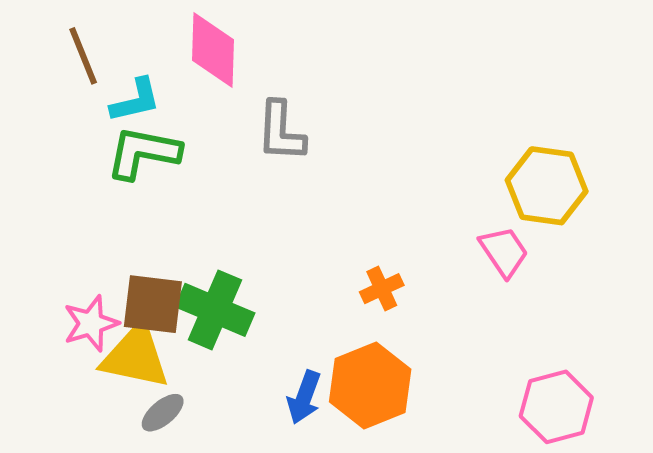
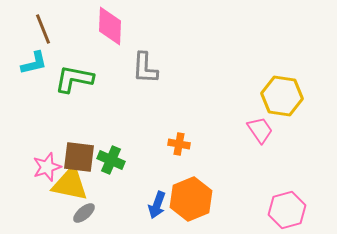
cyan L-shape: (135, 100) -> (34, 63), moved
orange cross: (382, 289) -> (179, 144), moved, turned 35
green cross: (215, 310) -> (111, 160), size x0.7

